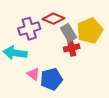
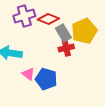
purple cross: (29, 29) -> (24, 16), moved
blue pentagon: (51, 79) -> (46, 79), turned 30

